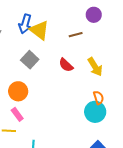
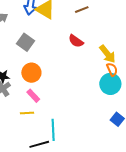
gray square: (30, 60) -> (25, 42), moved
yellow arrow: (95, 67) -> (107, 54), moved

